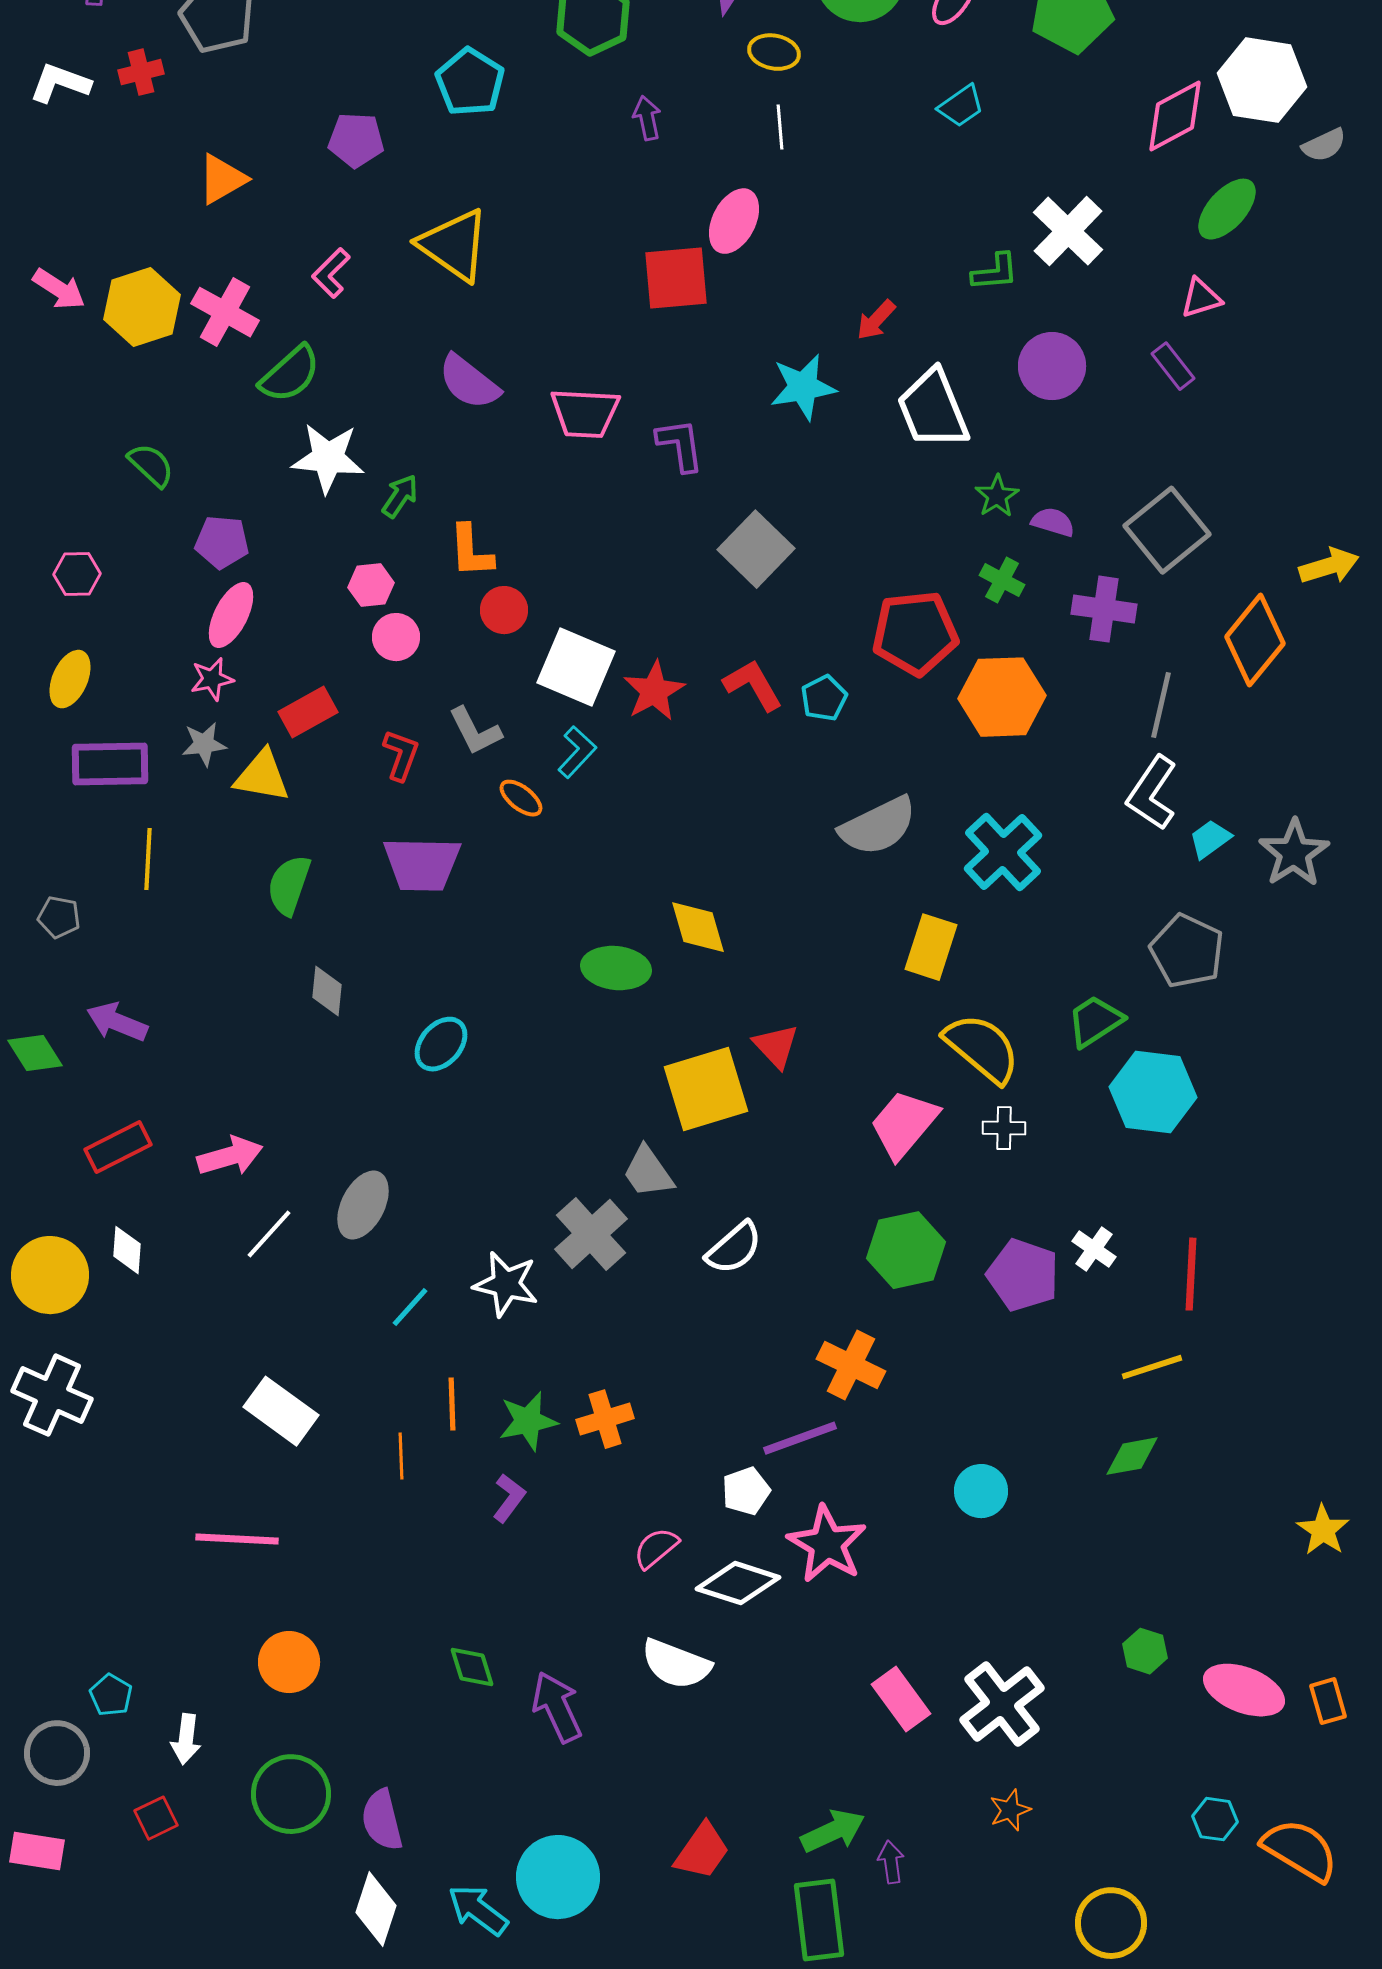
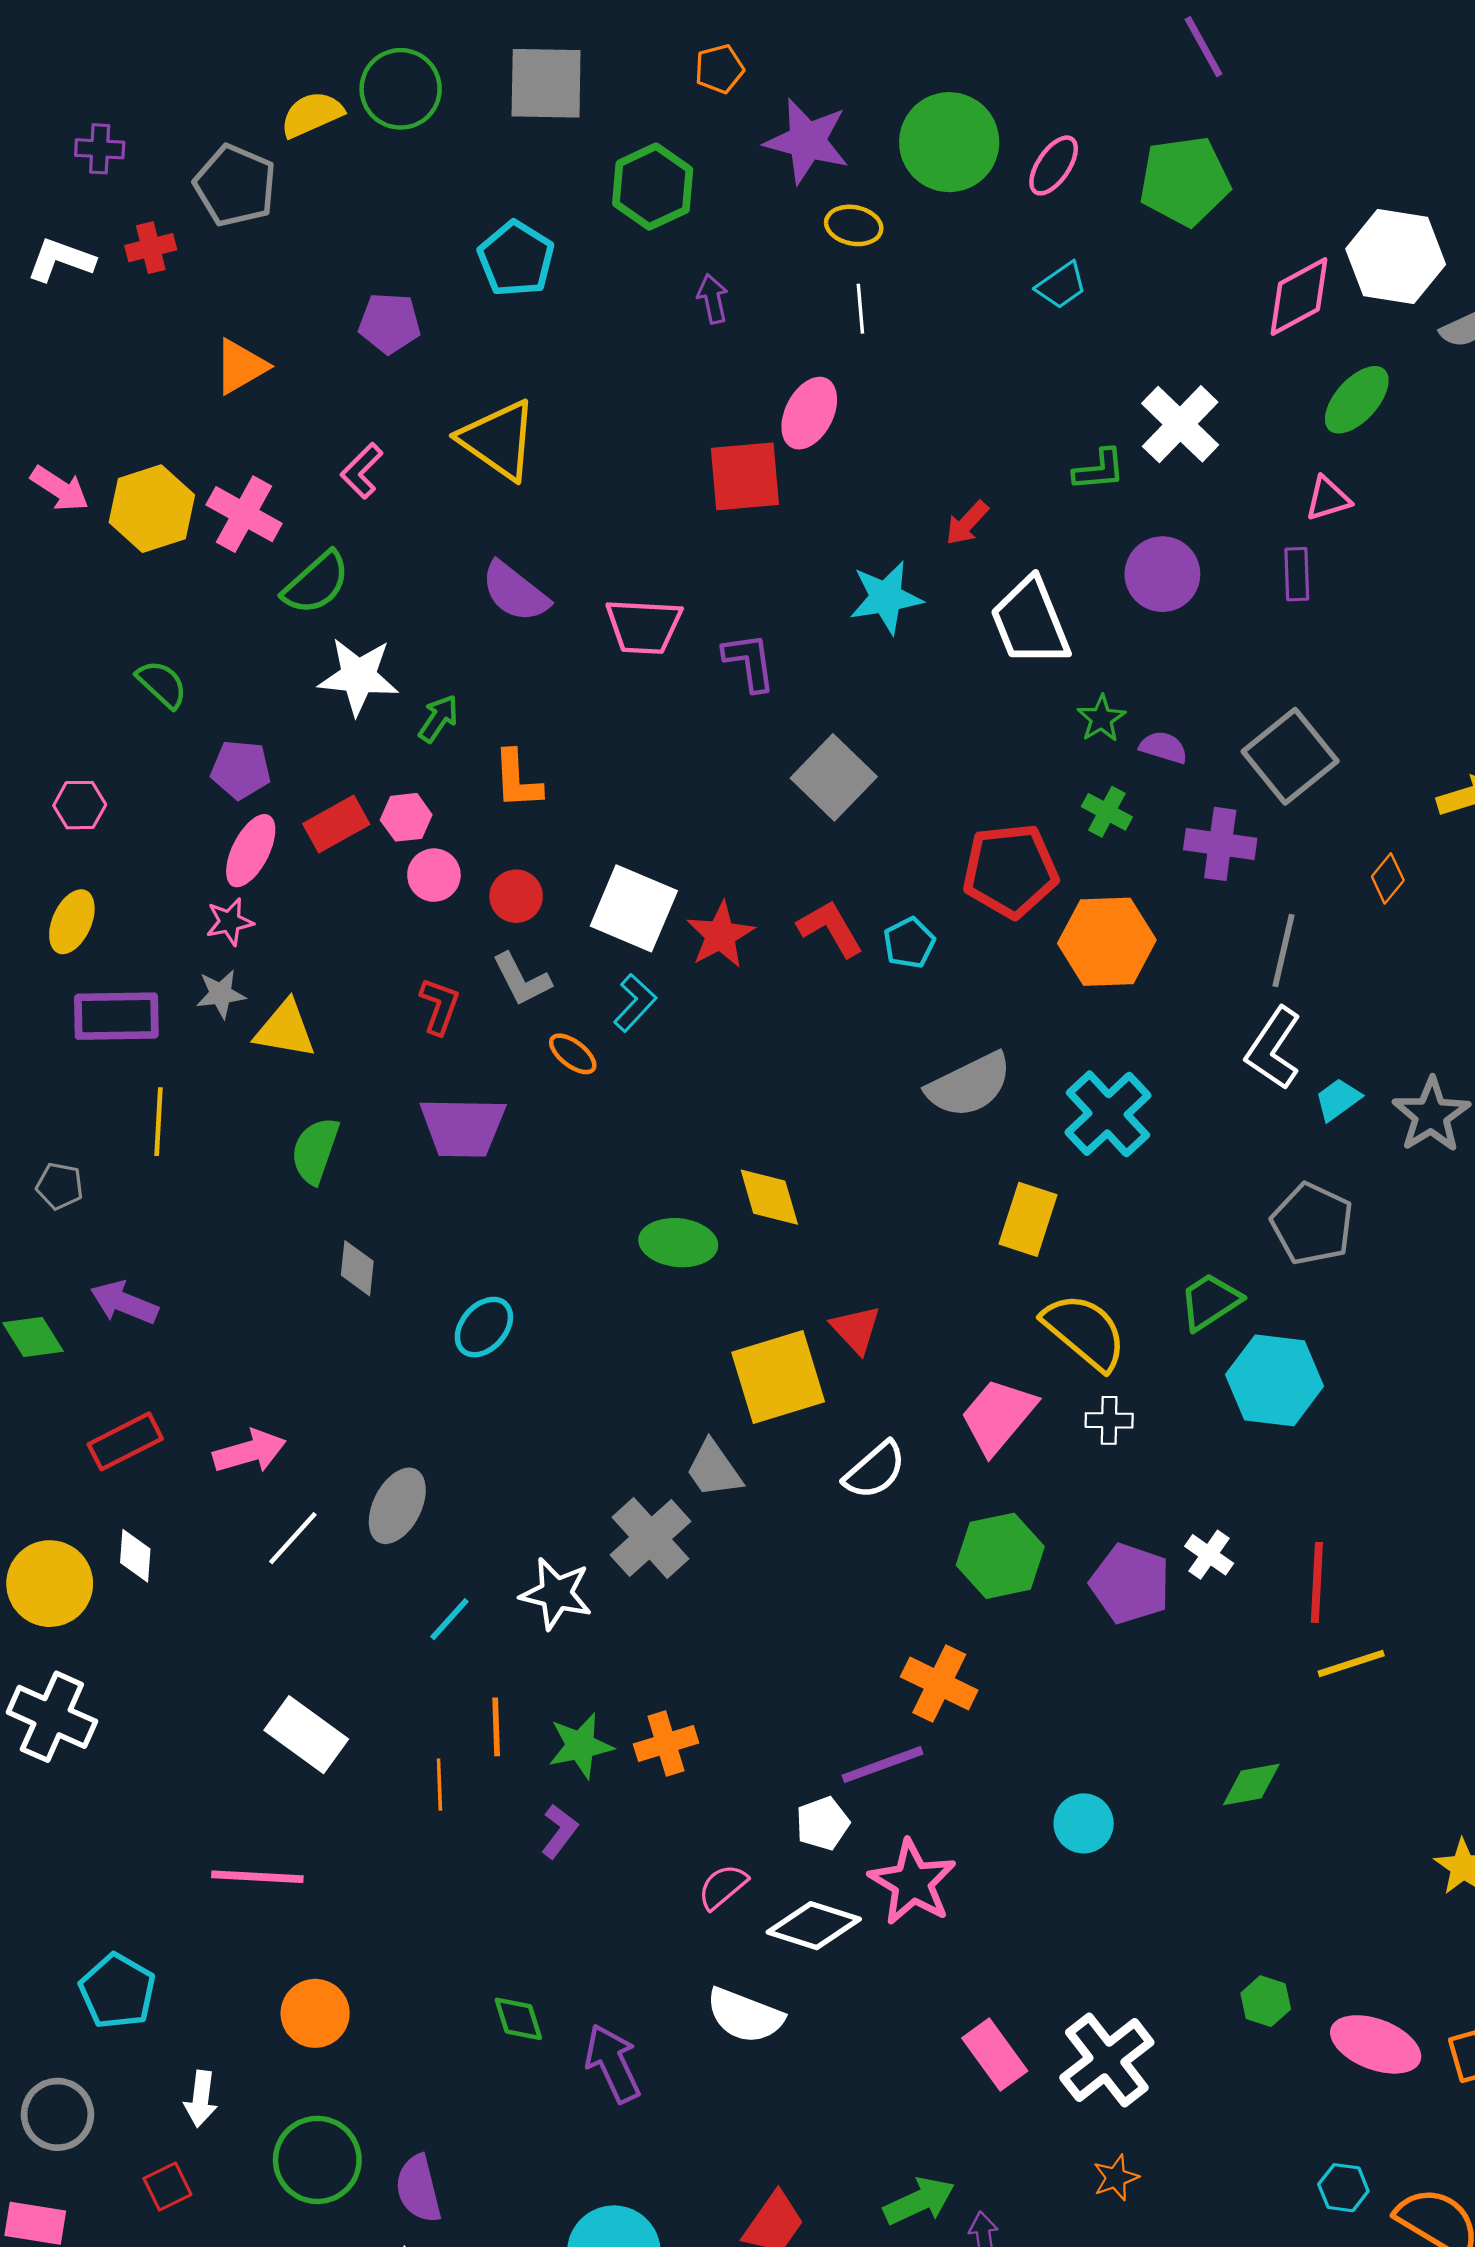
purple rectangle: (1173, 366) -> (1297, 574), turned 36
red circle: (504, 610) -> (516, 896), moved
orange diamond: (1255, 640) -> (1388, 878), size x0.5
red rectangle: (308, 712) -> (336, 824), moved
white semicircle: (734, 1248) -> (875, 1470), moved
yellow line: (1152, 1367) -> (1351, 1664), moved
cyan pentagon: (111, 1695) -> (117, 1991), moved, size x1.6

